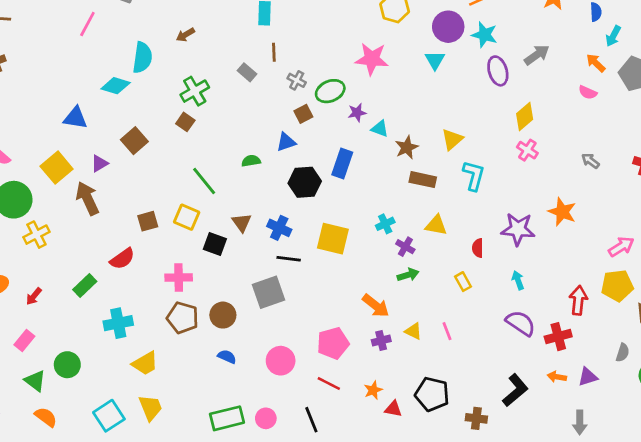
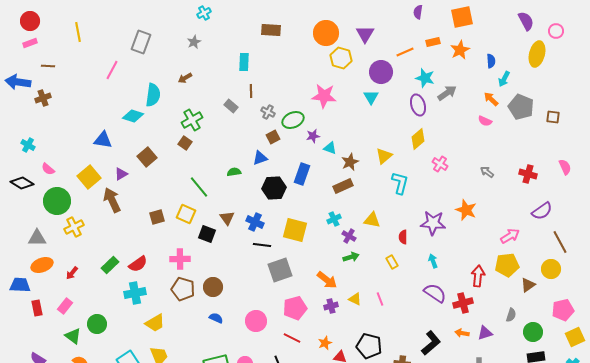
cyan star: (484, 35) -> (425, 78), moved
yellow diamond: (525, 117) -> (418, 139), moved
brown rectangle: (423, 180) -> (343, 186), moved, turned -36
red semicircle: (122, 259) -> (138, 264), moved
gray square: (268, 292) -> (280, 270), moved

